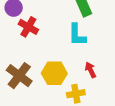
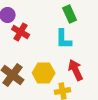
red arrow: (91, 70) -> (76, 70), size x1.5

